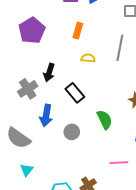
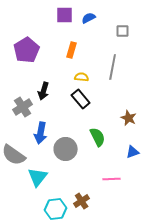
black rectangle: (75, 93) -> (81, 99), moved
gray circle: (72, 132) -> (66, 149), size x1.5
cyan triangle: (27, 170) -> (38, 177), moved, size x1.5

